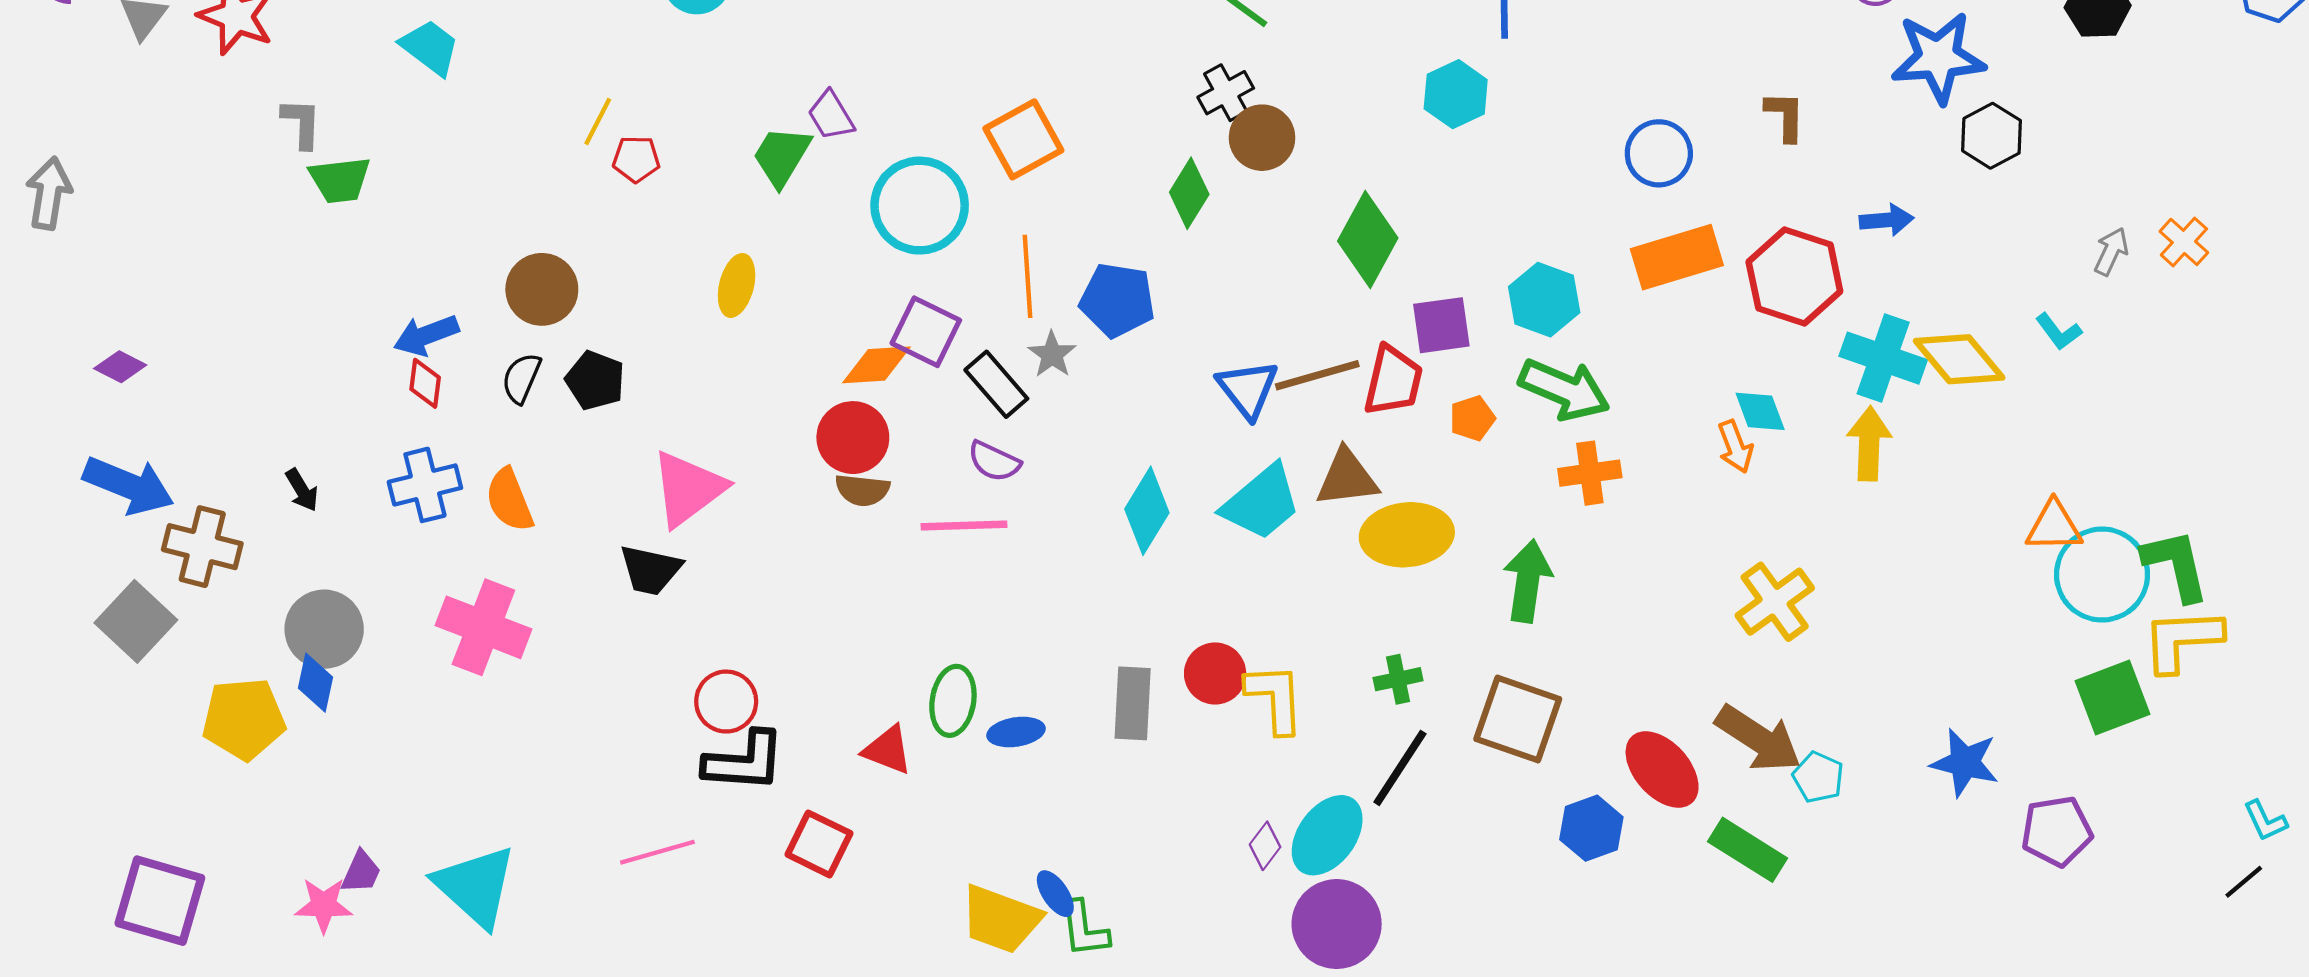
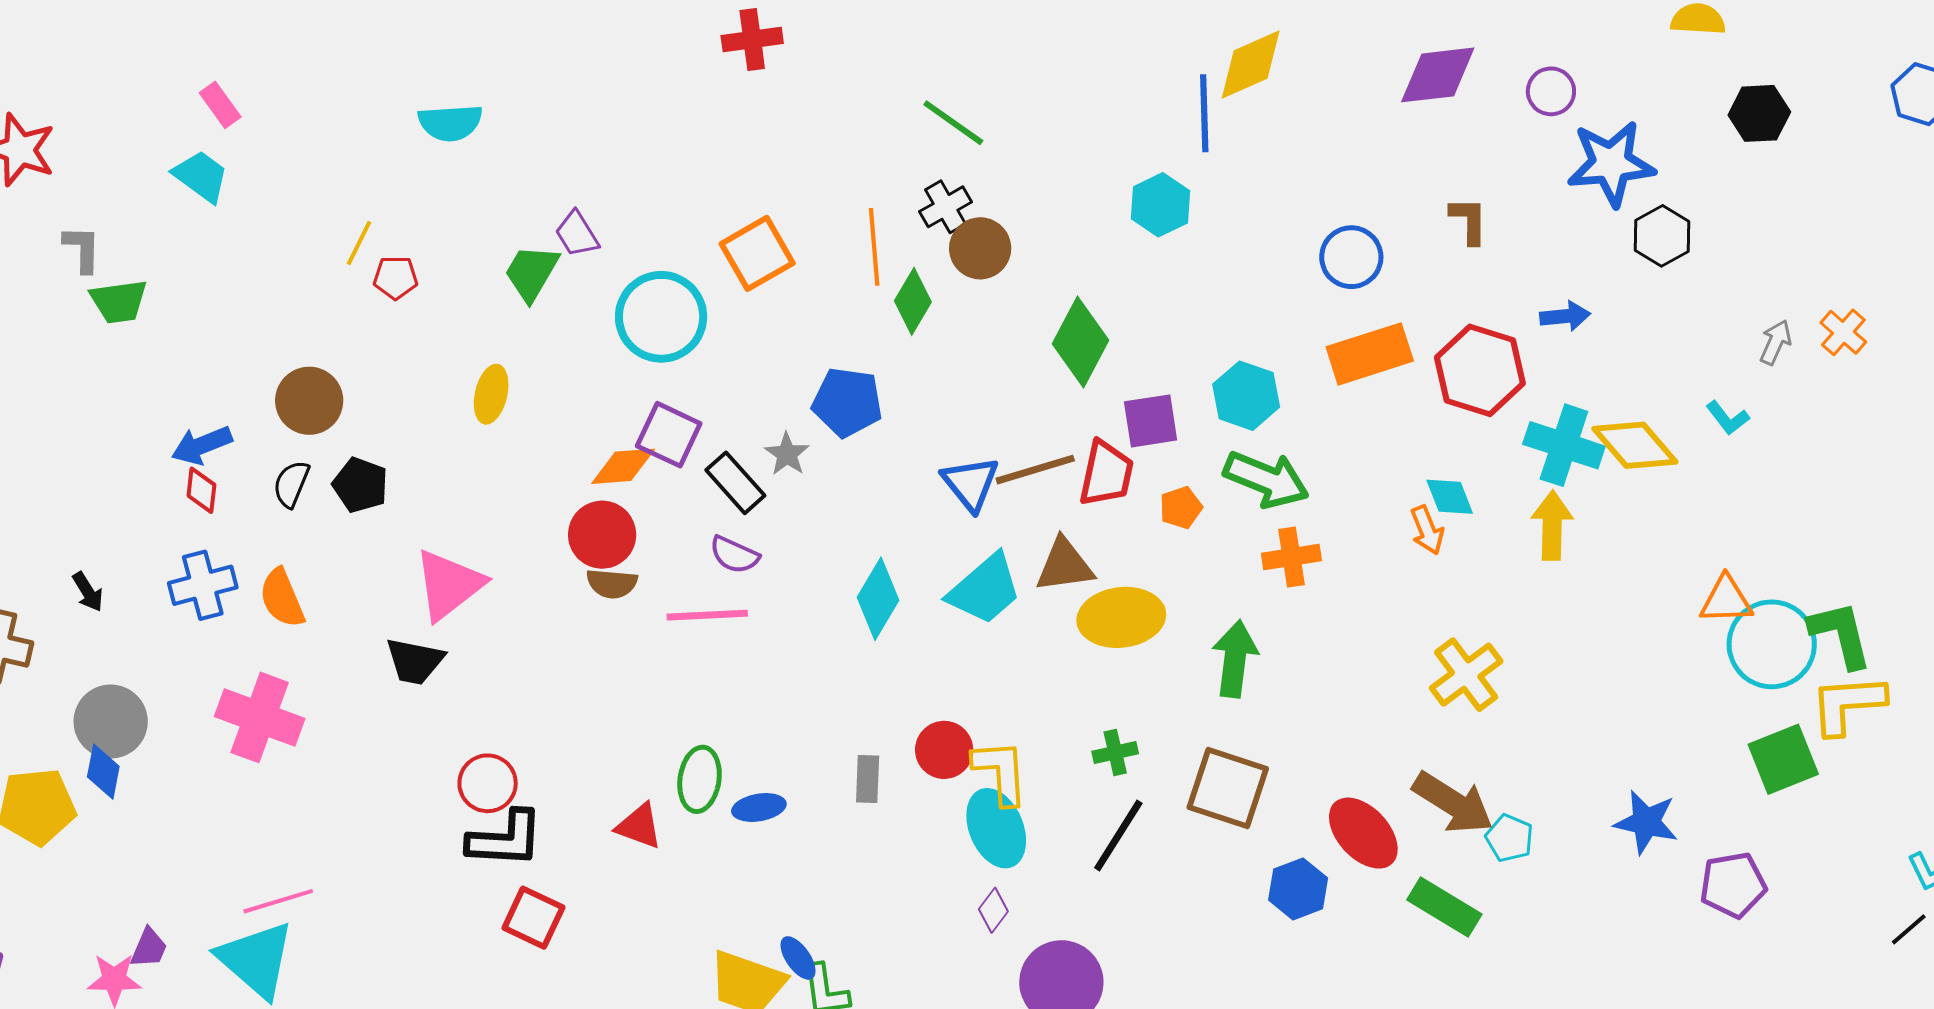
orange line: (1028, 276) -> (874, 247), moved
gray rectangle: (1133, 703) -> (868, 779), size x0.7
cyan ellipse: (1327, 835) -> (996, 828), moved, turned -58
red square: (819, 844) -> (533, 918), moved
pink line: (657, 852) -> (278, 901), moved

